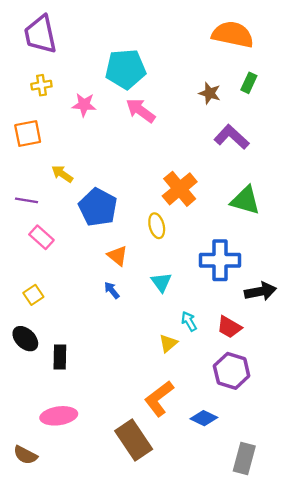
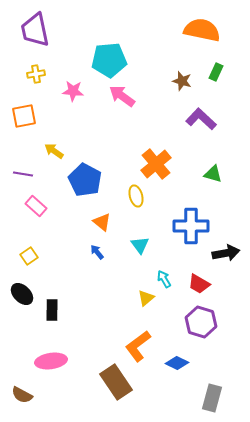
green triangle: (245, 200) -> (213, 174), size x0.7

